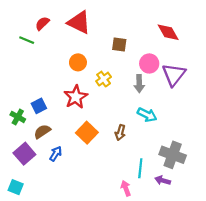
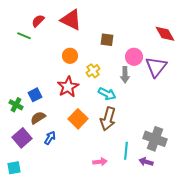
red diamond: (168, 32) -> (165, 34), moved
cyan arrow: (147, 115) -> (107, 94), moved
brown arrow: (120, 133) -> (108, 119), size x1.6
cyan square: (16, 187) -> (14, 168), turned -32
pink arrow: (126, 188) -> (100, 162), moved, turned 104

